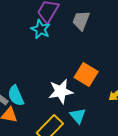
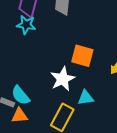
cyan triangle: (78, 116) -> (86, 98), turned -42

